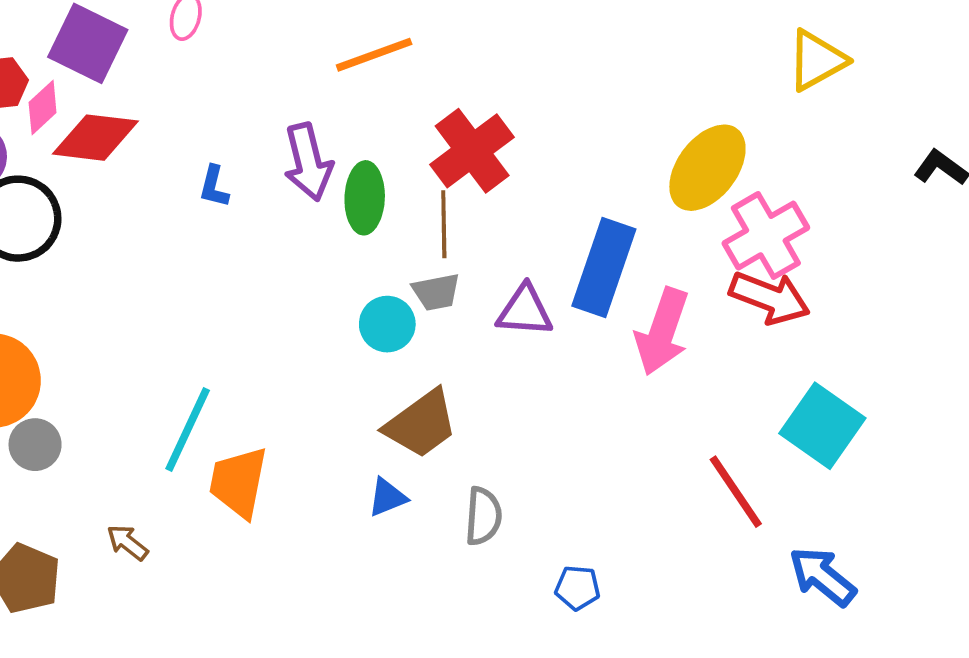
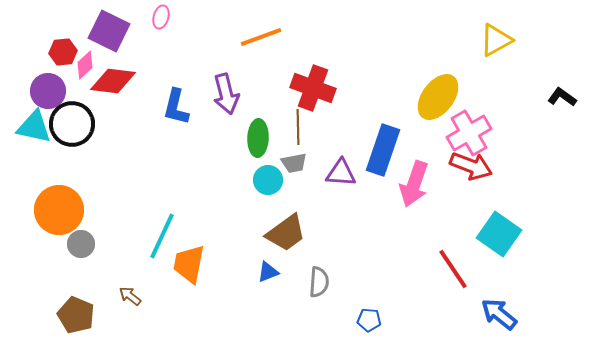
red cross: (472, 151) -> (313, 88), turned -33
blue L-shape: (214, 187) -> (176, 107), size x1.6
green ellipse: (365, 198) -> (258, 138), moved

